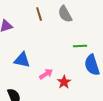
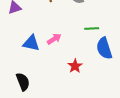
pink arrow: (46, 74) -> (54, 39), moved

